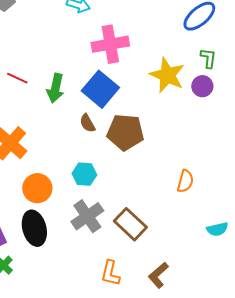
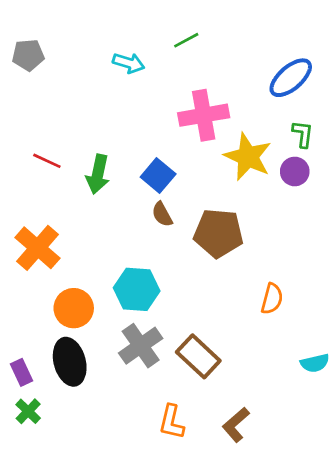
pink cross: (110, 44) -> (204, 115), moved
blue square: (100, 89) -> (158, 176), size x0.7
brown semicircle: (87, 123) -> (162, 214), moved
brown pentagon: (125, 132) -> (218, 233), moved
cyan hexagon: (84, 174) -> (137, 289), size x1.4

